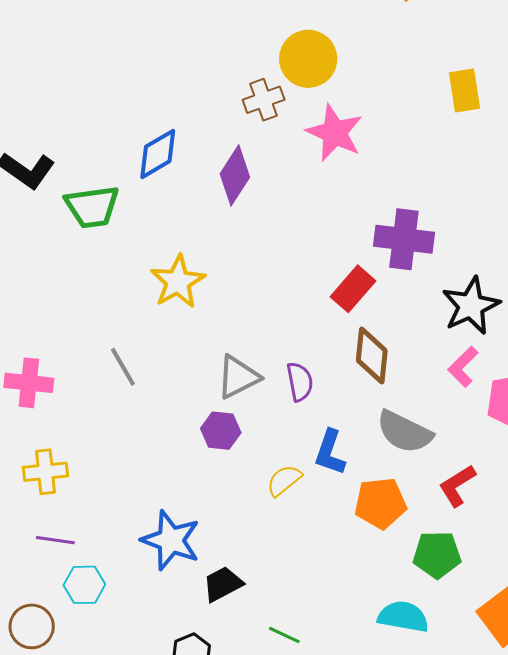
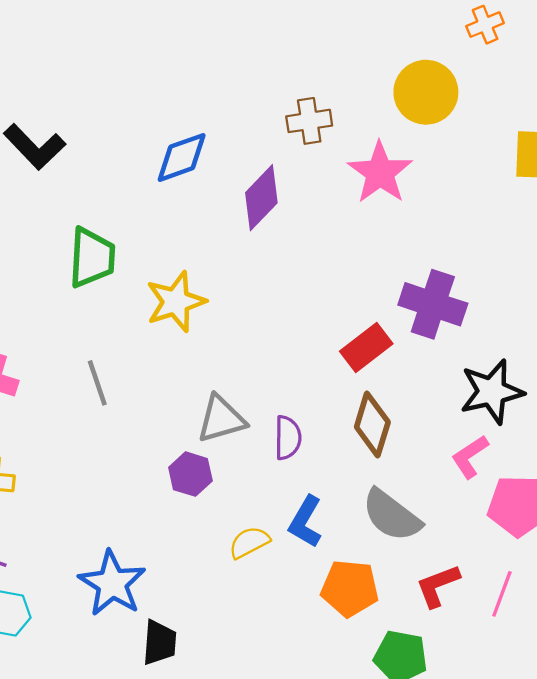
yellow circle: (308, 59) -> (426, 92), moved
green trapezoid: (92, 207) -> (92, 258), moved, turned -90
black trapezoid: (223, 584) -> (160, 643), turned 111

